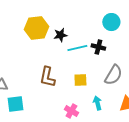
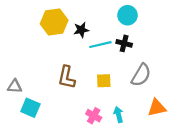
cyan circle: (111, 22) -> (128, 15), moved
cyan arrow: (97, 103) -> (118, 115), moved
cyan square: (15, 104) -> (30, 108), turned 30

